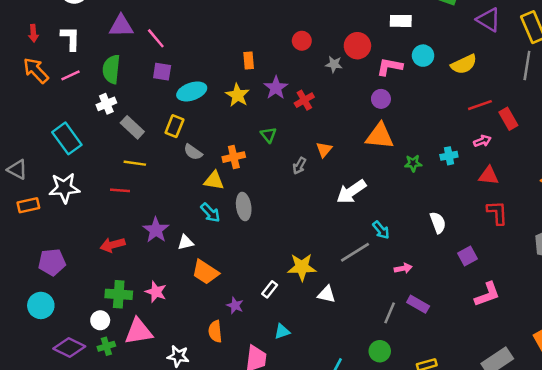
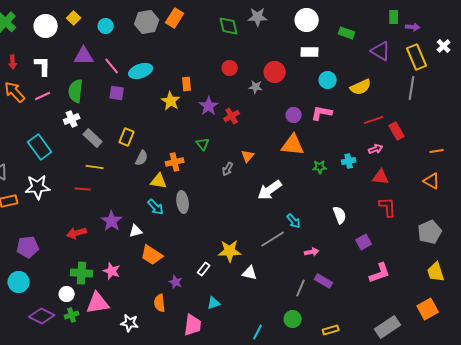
pink L-shape: (390, 67) -> (322, 113), moved
cyan ellipse: (192, 91) -> (141, 71), moved
yellow star: (237, 95) -> (171, 101), moved
gray semicircle: (193, 152) -> (142, 158), turned -98

